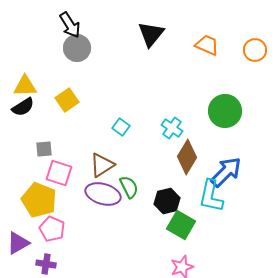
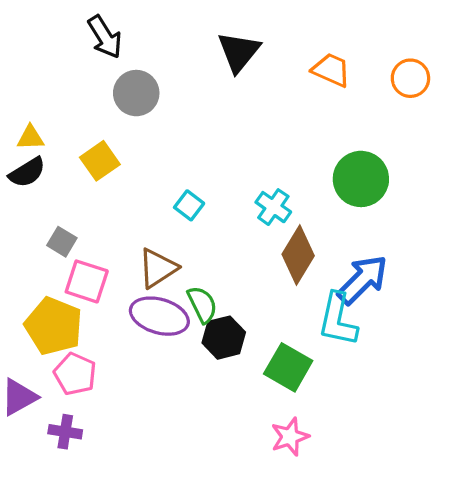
gray circle: (77, 48) -> (136, 93), moved
yellow triangle: (25, 86) -> (30, 138), size x0.7
gray square: (44, 149) -> (62, 242), turned 36
black hexagon: (167, 201) -> (224, 338), moved

